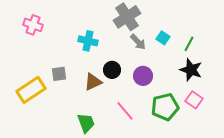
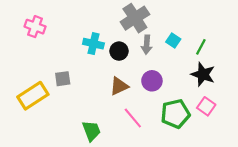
gray arrow: (138, 42) -> (147, 45), turned 48
black circle: (112, 70) -> (119, 51), moved
brown triangle: (93, 82) -> (119, 86), moved

